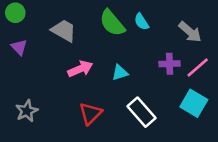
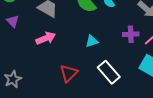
pink arrow: (80, 69) -> (46, 38), moved
gray star: (27, 111) -> (13, 79), moved

